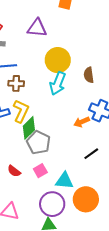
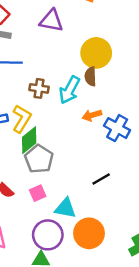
yellow circle: (58, 60) -> (96, 53), moved
brown semicircle: (89, 75) -> (90, 76), moved
brown cross: (16, 83) -> (39, 88), moved
orange arrow: (82, 122) -> (92, 115), moved

